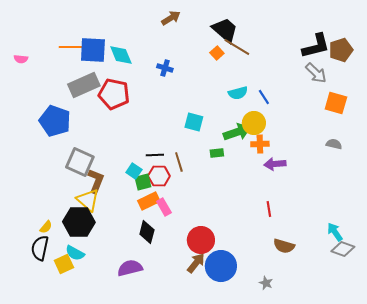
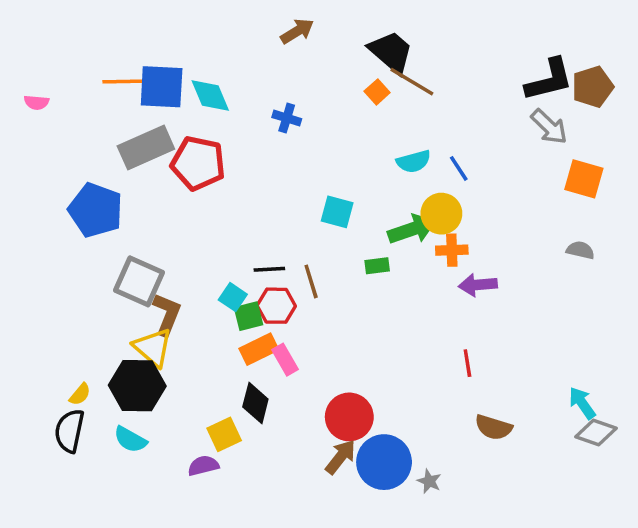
yellow square: (64, 264) -> (224, 434), moved
purple semicircle: (130, 268) -> (203, 466), moved, size x0.7
gray star: (266, 283) -> (429, 481), moved

